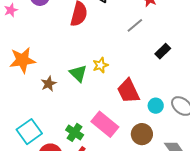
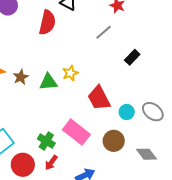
green triangle: (78, 73) -> (48, 82), turned -48
brown star: (49, 84) -> (21, 77), moved

